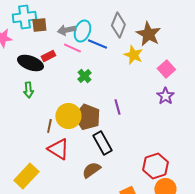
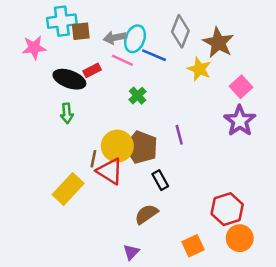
purple star: (165, 96) -> (240, 121), size x1.4
black rectangle: (102, 143) -> (160, 180), size x0.7
red triangle: (58, 149) -> (110, 171), moved
yellow rectangle: (26, 176) -> (68, 189), moved

